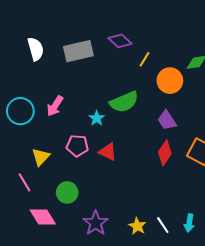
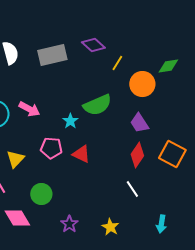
pink arrow: (55, 106) -> (29, 109), turned -95
purple star: (96, 223) -> (69, 224), size x0.7
white line: (163, 225) -> (132, 189), moved

